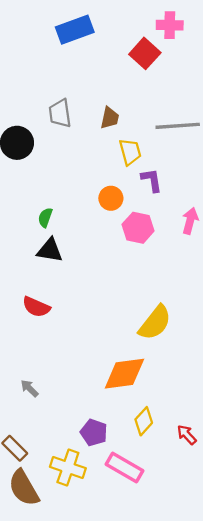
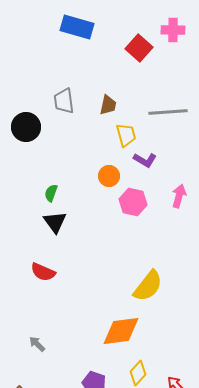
pink cross: (170, 25) -> (173, 30), moved
blue rectangle: (75, 30) -> (77, 27), turned 36
purple L-shape: (152, 180) -> (145, 160), turned 130
black triangle: (50, 250) -> (55, 222), turned 45

